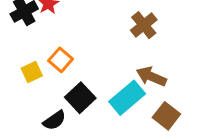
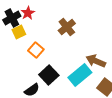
brown cross: (144, 25) -> (67, 27), moved
yellow square: (32, 72) -> (19, 32), moved

